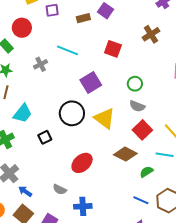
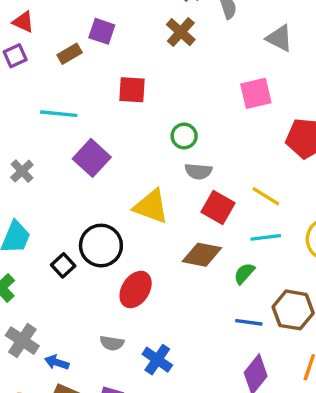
brown cross: (151, 34) -> (181, 32), moved
gray cross: (41, 64) -> (22, 171), moved
purple square: (91, 82) -> (92, 158), moved
black circle: (72, 113) -> (101, 246), moved
blue cross: (83, 206) -> (157, 360), turned -36

